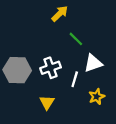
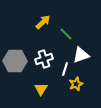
yellow arrow: (60, 14) -> (43, 22), moved
yellow star: (97, 97) -> (76, 84), moved

